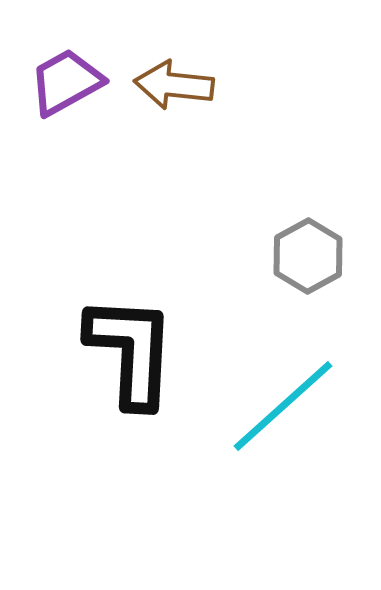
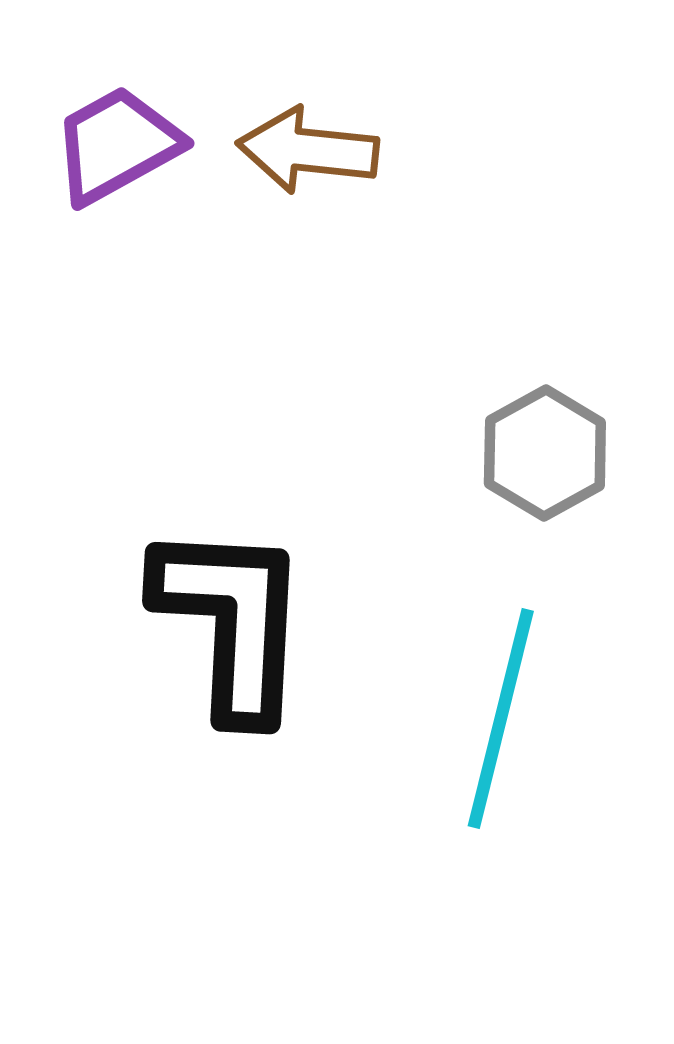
cyan line: (283, 406) -> (501, 718), turned -34

